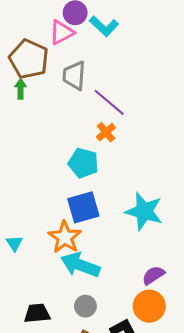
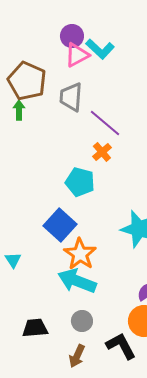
pink triangle: (62, 32) -> (77, 55), moved
blue square: (83, 207) -> (60, 225), moved, turned -32
orange star: (65, 237) -> (80, 254), moved

